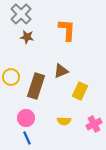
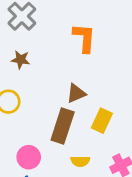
brown star: (27, 37) -> (21, 60), moved
brown rectangle: (36, 86) -> (63, 126), moved

